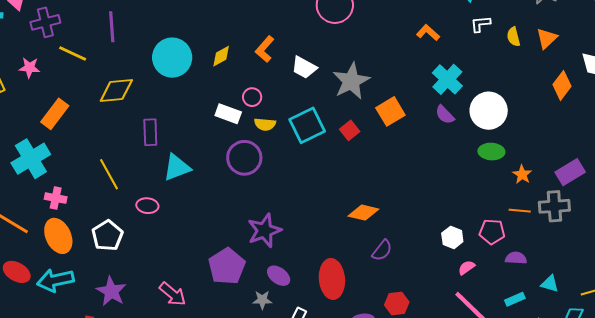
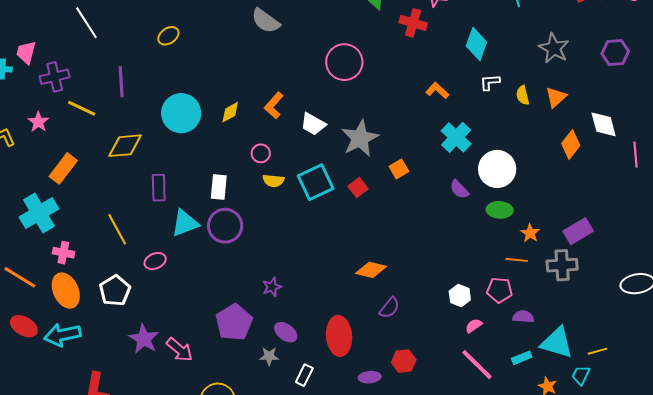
pink star: (29, 68) -> (38, 122), turned 30
orange square: (390, 111) -> (399, 169), size x0.7
white rectangle: (228, 114) -> (219, 187), moved, turned 75
purple semicircle: (445, 115) -> (459, 189), moved
purple circle: (244, 158) -> (225, 226), moved
pink ellipse: (147, 206) -> (155, 261), turned -30
orange line: (520, 211) -> (517, 260), moved
purple star: (264, 231) -> (272, 287), size x0.6
cyan triangle: (550, 284) -> (557, 343), size x1.8
purple star: (111, 291) -> (144, 339), moved

